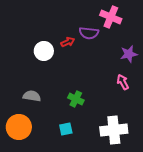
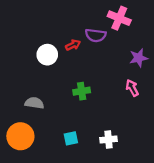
green cross: (76, 99) -> (82, 91), moved, turned -35
white cross: (114, 130) -> (108, 139), moved, size x0.6

